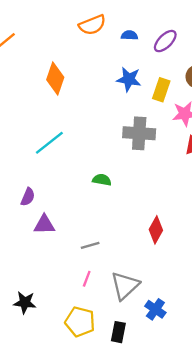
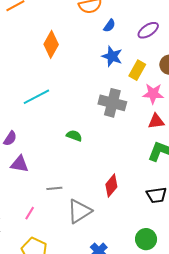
blue semicircle: (129, 35) -> (109, 26), moved, turned 112
pink line: (87, 279) -> (30, 213), moved
gray triangle: (125, 286) -> (79, 211), moved

